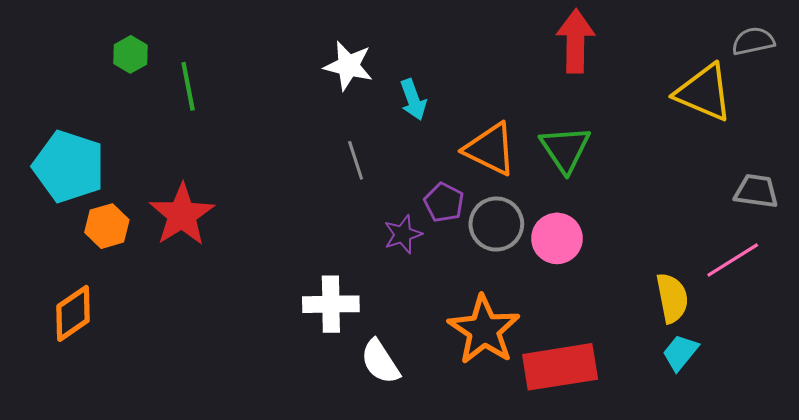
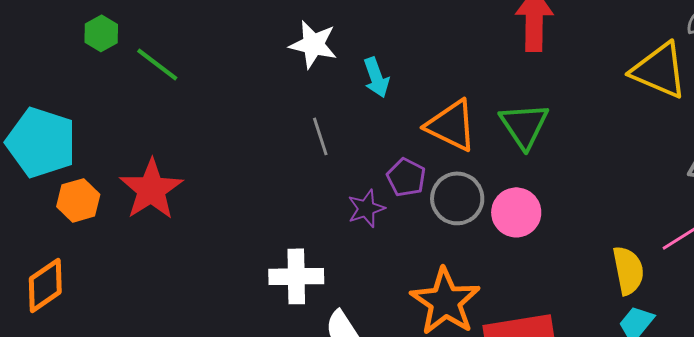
green line: (188, 86) -> (157, 64), turned -42

